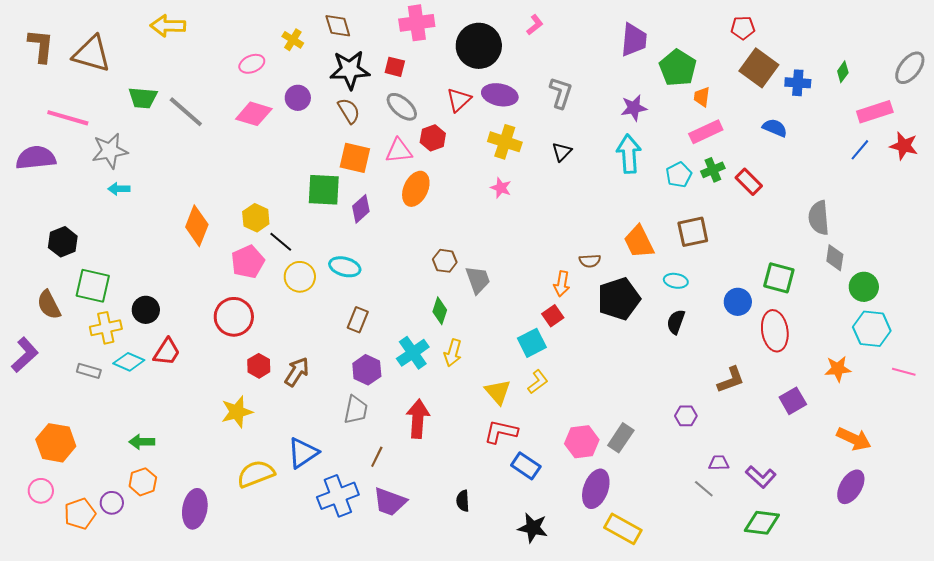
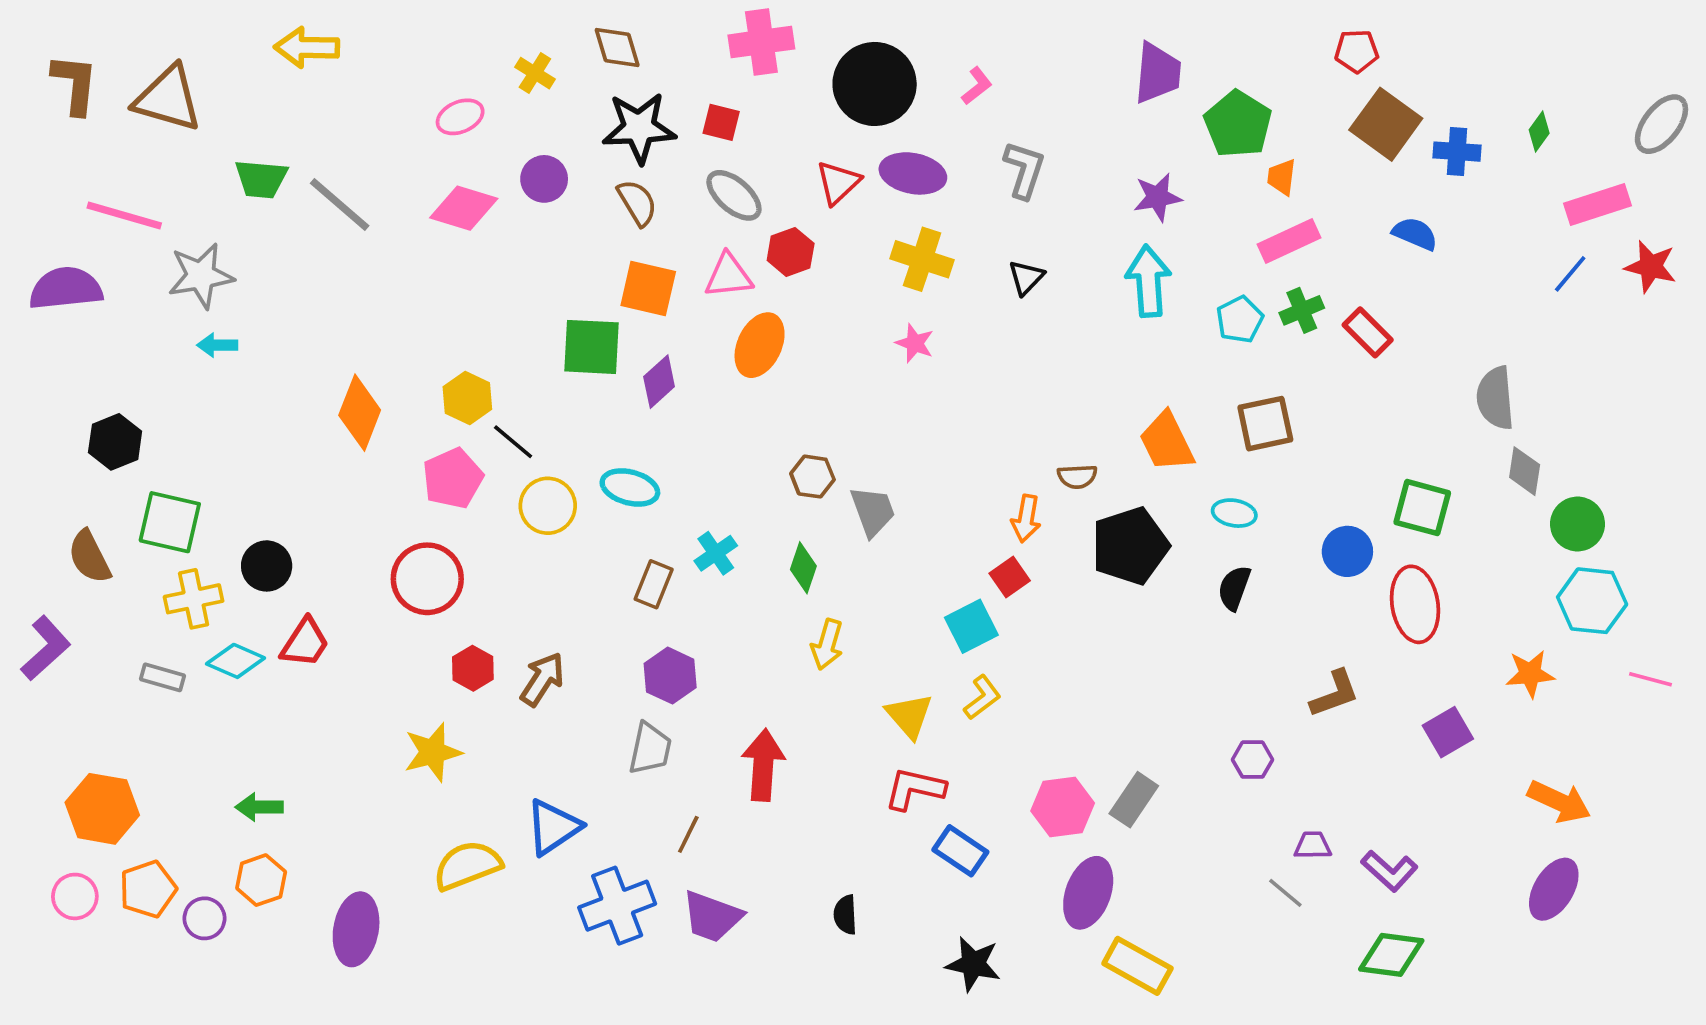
pink L-shape: (535, 25) -> (977, 86), moved
cyan cross: (413, 353) -> (716, 553), moved, size x0.7
orange pentagon: (80, 514) -> (148, 889), moved

